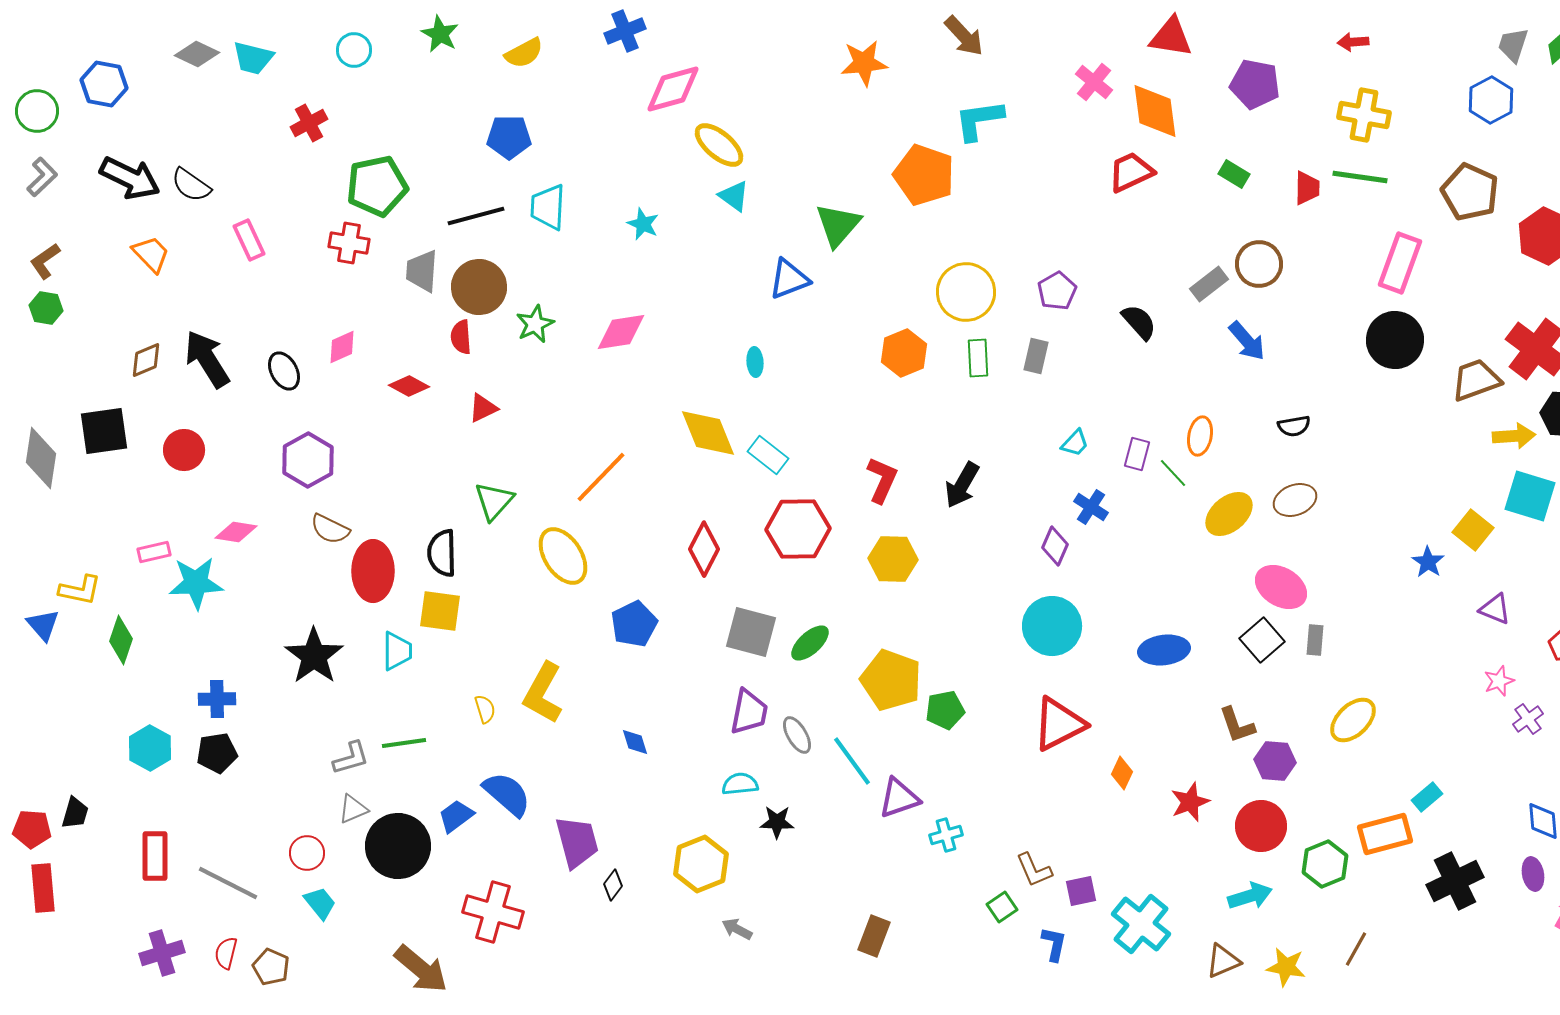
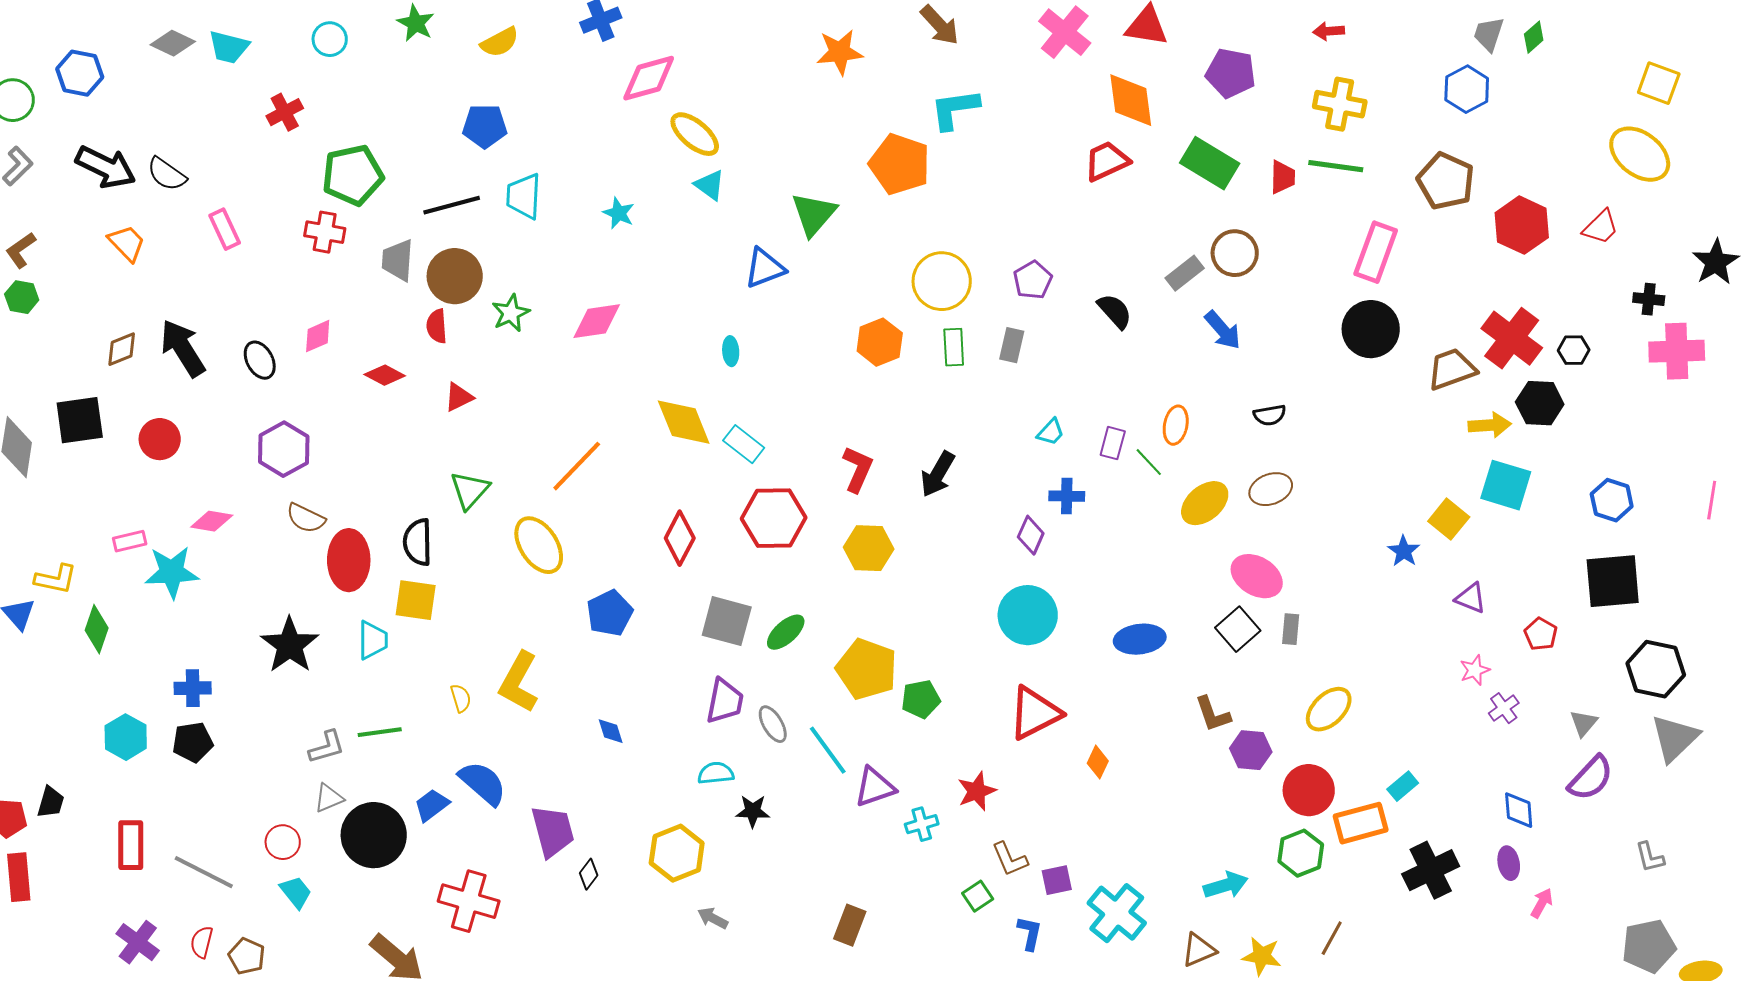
pink cross: (1094, 82) -> (1065, 32), moved, size x1.4
green rectangle: (1234, 174) -> (1210, 163), size x1.8
blue cross: (1091, 507) -> (1067, 496), turned -32
red star: (1190, 802) -> (977, 791), moved
red circle: (1261, 826) -> (1309, 790), moved
purple cross: (162, 953) -> (138, 942), turned -36

